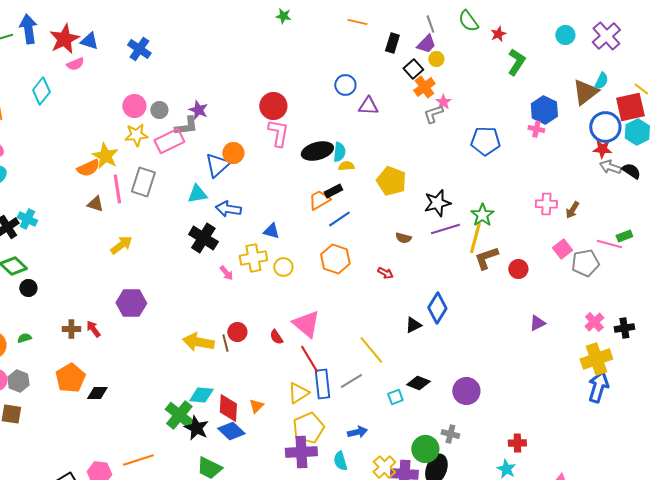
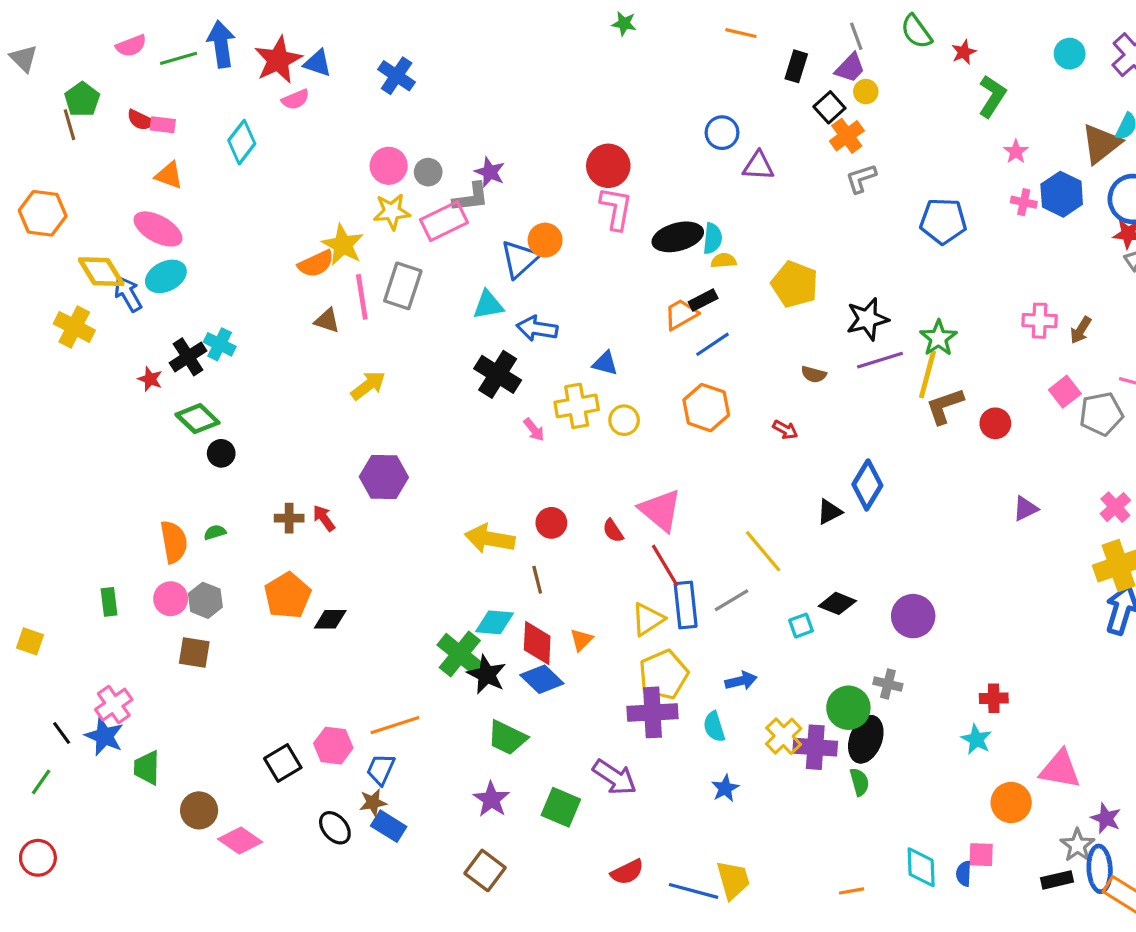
pink star: (443, 102) -> (1016, 152), moved
blue hexagon: (544, 110) -> (1062, 194), moved
brown line: (225, 343) -> (537, 580), moved

